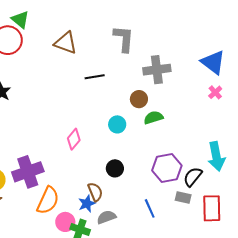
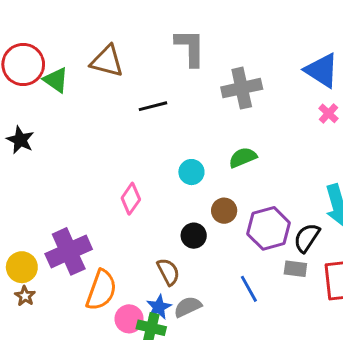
green triangle: (20, 20) -> (56, 80), moved
brown circle: (139, 99) -> (224, 211), moved
blue star: (87, 204) -> (159, 307), moved

